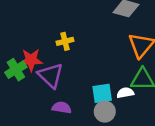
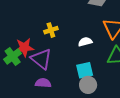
white semicircle: (125, 93) -> (85, 42), moved
purple semicircle: (62, 108) -> (43, 83), moved

